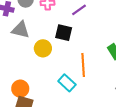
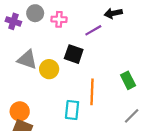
gray triangle: (21, 30) -> (27, 60), moved
cyan rectangle: (67, 83) -> (72, 110), turned 48

